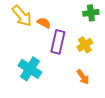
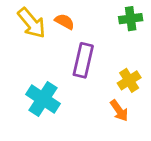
orange semicircle: (44, 23) -> (65, 22), moved
yellow cross: (85, 45) -> (129, 80), moved

